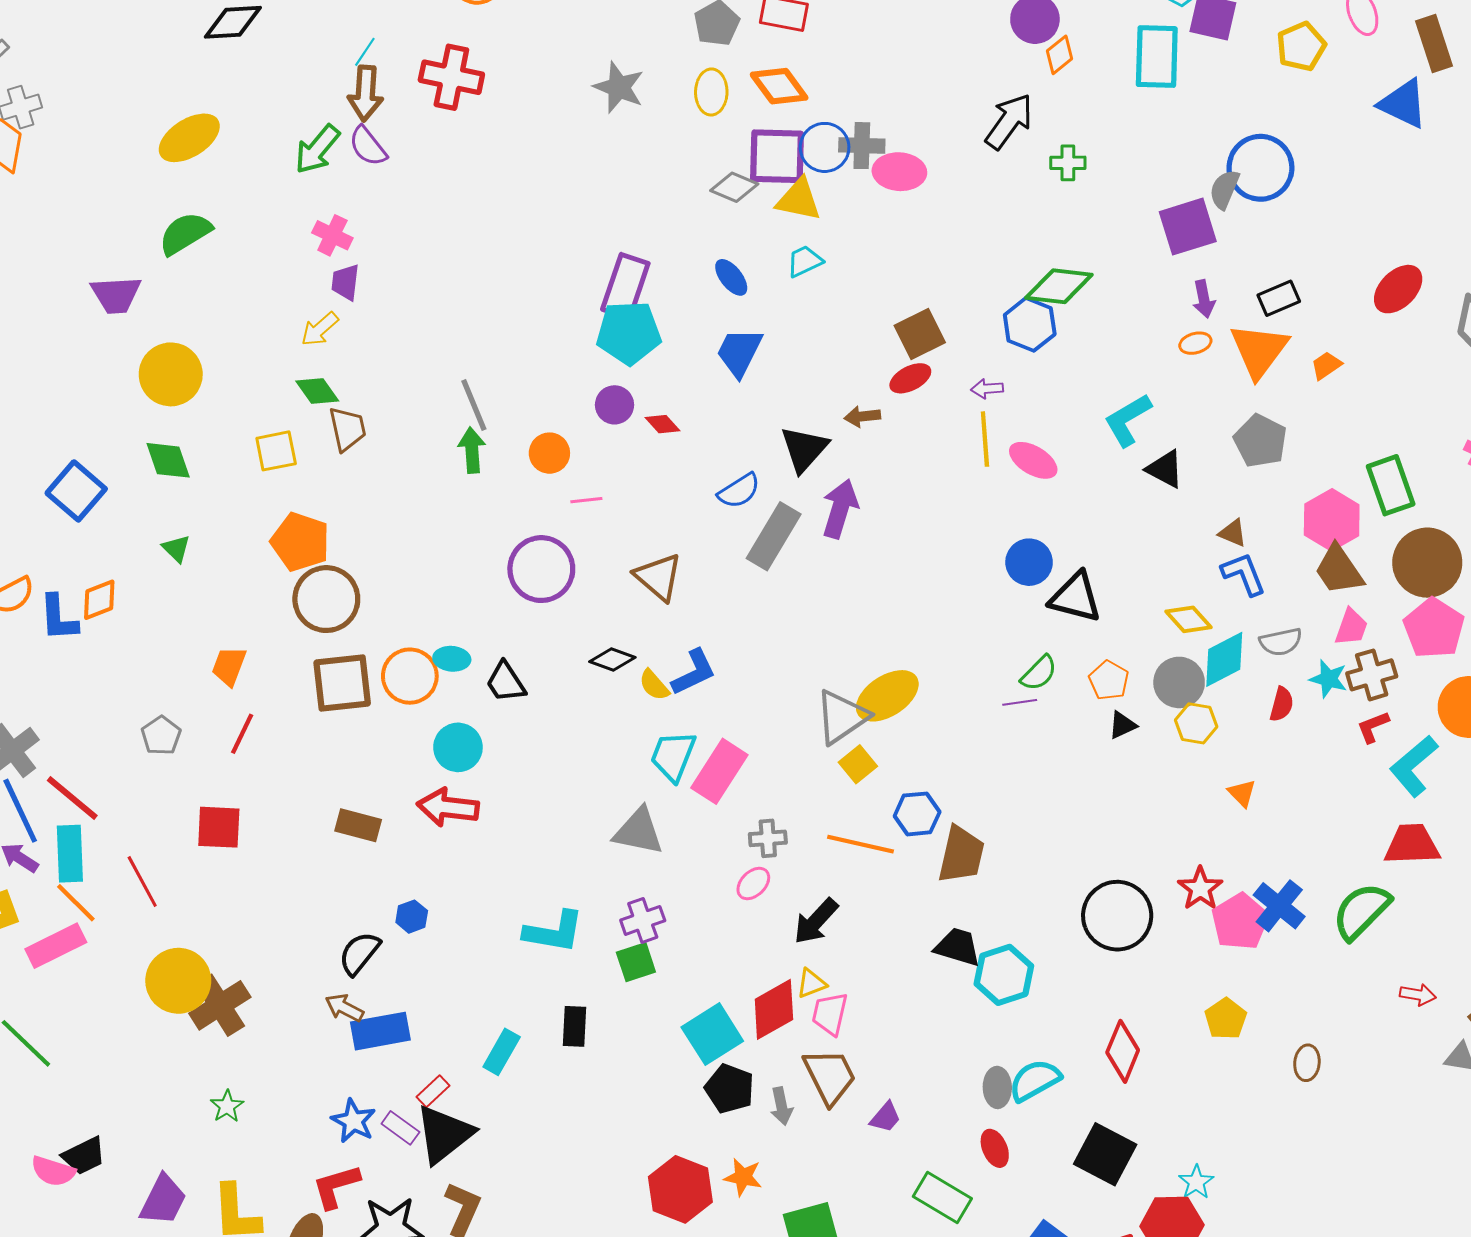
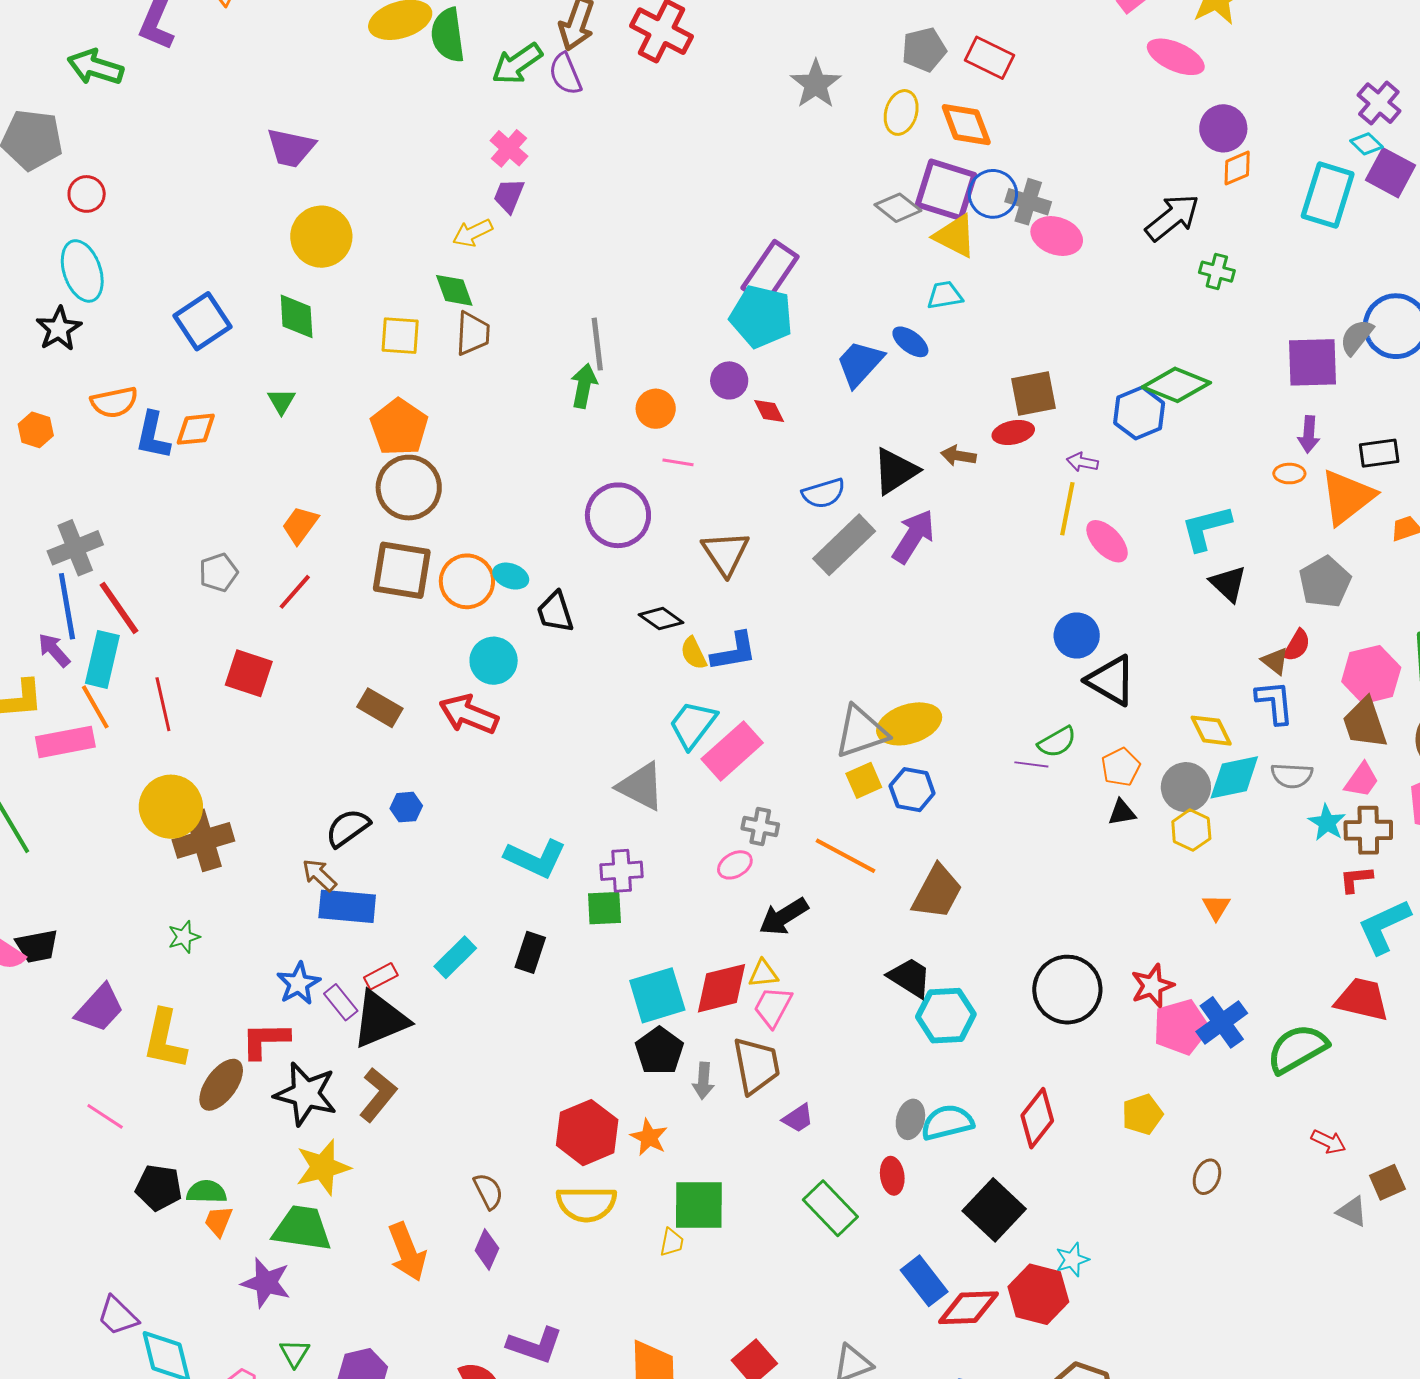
green semicircle: (185, 233) -> (448, 35), moved, turned -82
blue ellipse: (731, 277) -> (910, 342), moved, turned -30
red semicircle: (1282, 704) -> (1297, 645), moved
blue hexagon: (917, 814) -> (912, 790), moved

